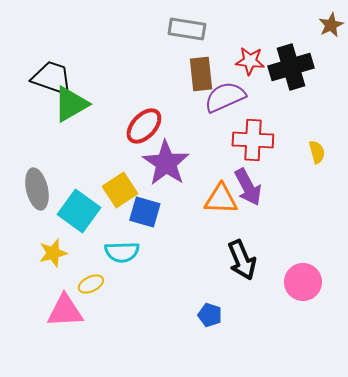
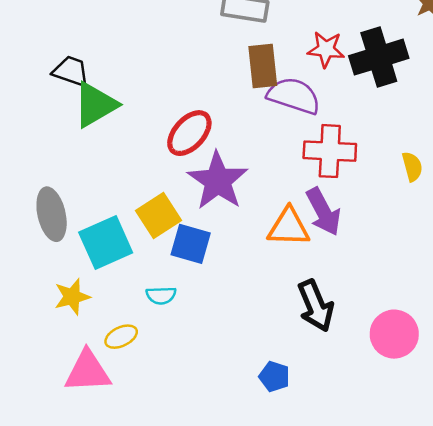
black trapezoid: (52, 78) -> (71, 71), size x0.7
purple semicircle: (225, 97) -> (294, 96), turned 42
cyan square: (79, 211) -> (106, 243), turned 30
cyan semicircle: (122, 252) -> (161, 295), size x0.7

